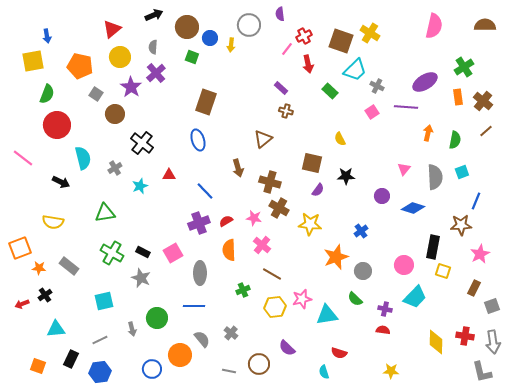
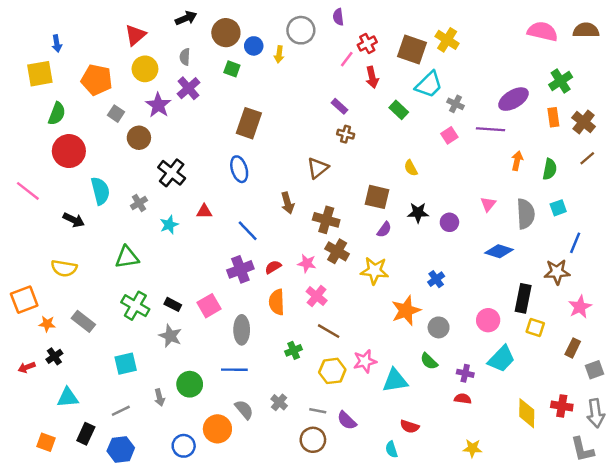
pink semicircle: (434, 26) -> (542, 31), moved, turned -90
purple circle: (382, 196) -> (449, 222), moved
gray line: (229, 371) -> (318, 411), moved

